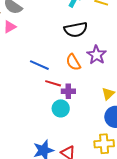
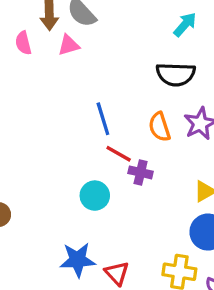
blue line: (39, 65) -> (103, 119), turned 36
cyan circle: (61, 108) -> (95, 196), moved

